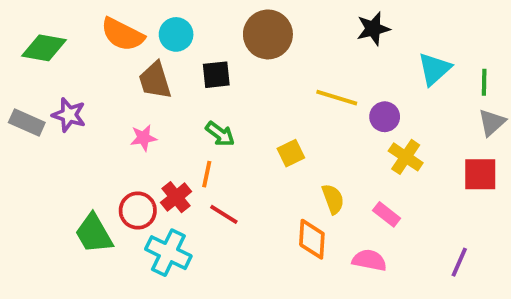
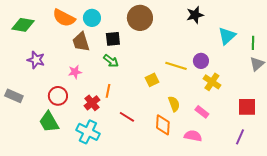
yellow line: (337, 98) -> (176, 66), moved
gray rectangle: (27, 122) -> (14, 96), moved
green arrow: (220, 134) -> (111, 61), moved
red square: (480, 174) -> (247, 107), moved
red circle: (138, 211) -> (58, 96), moved
red line: (224, 214) -> (127, 117), moved

